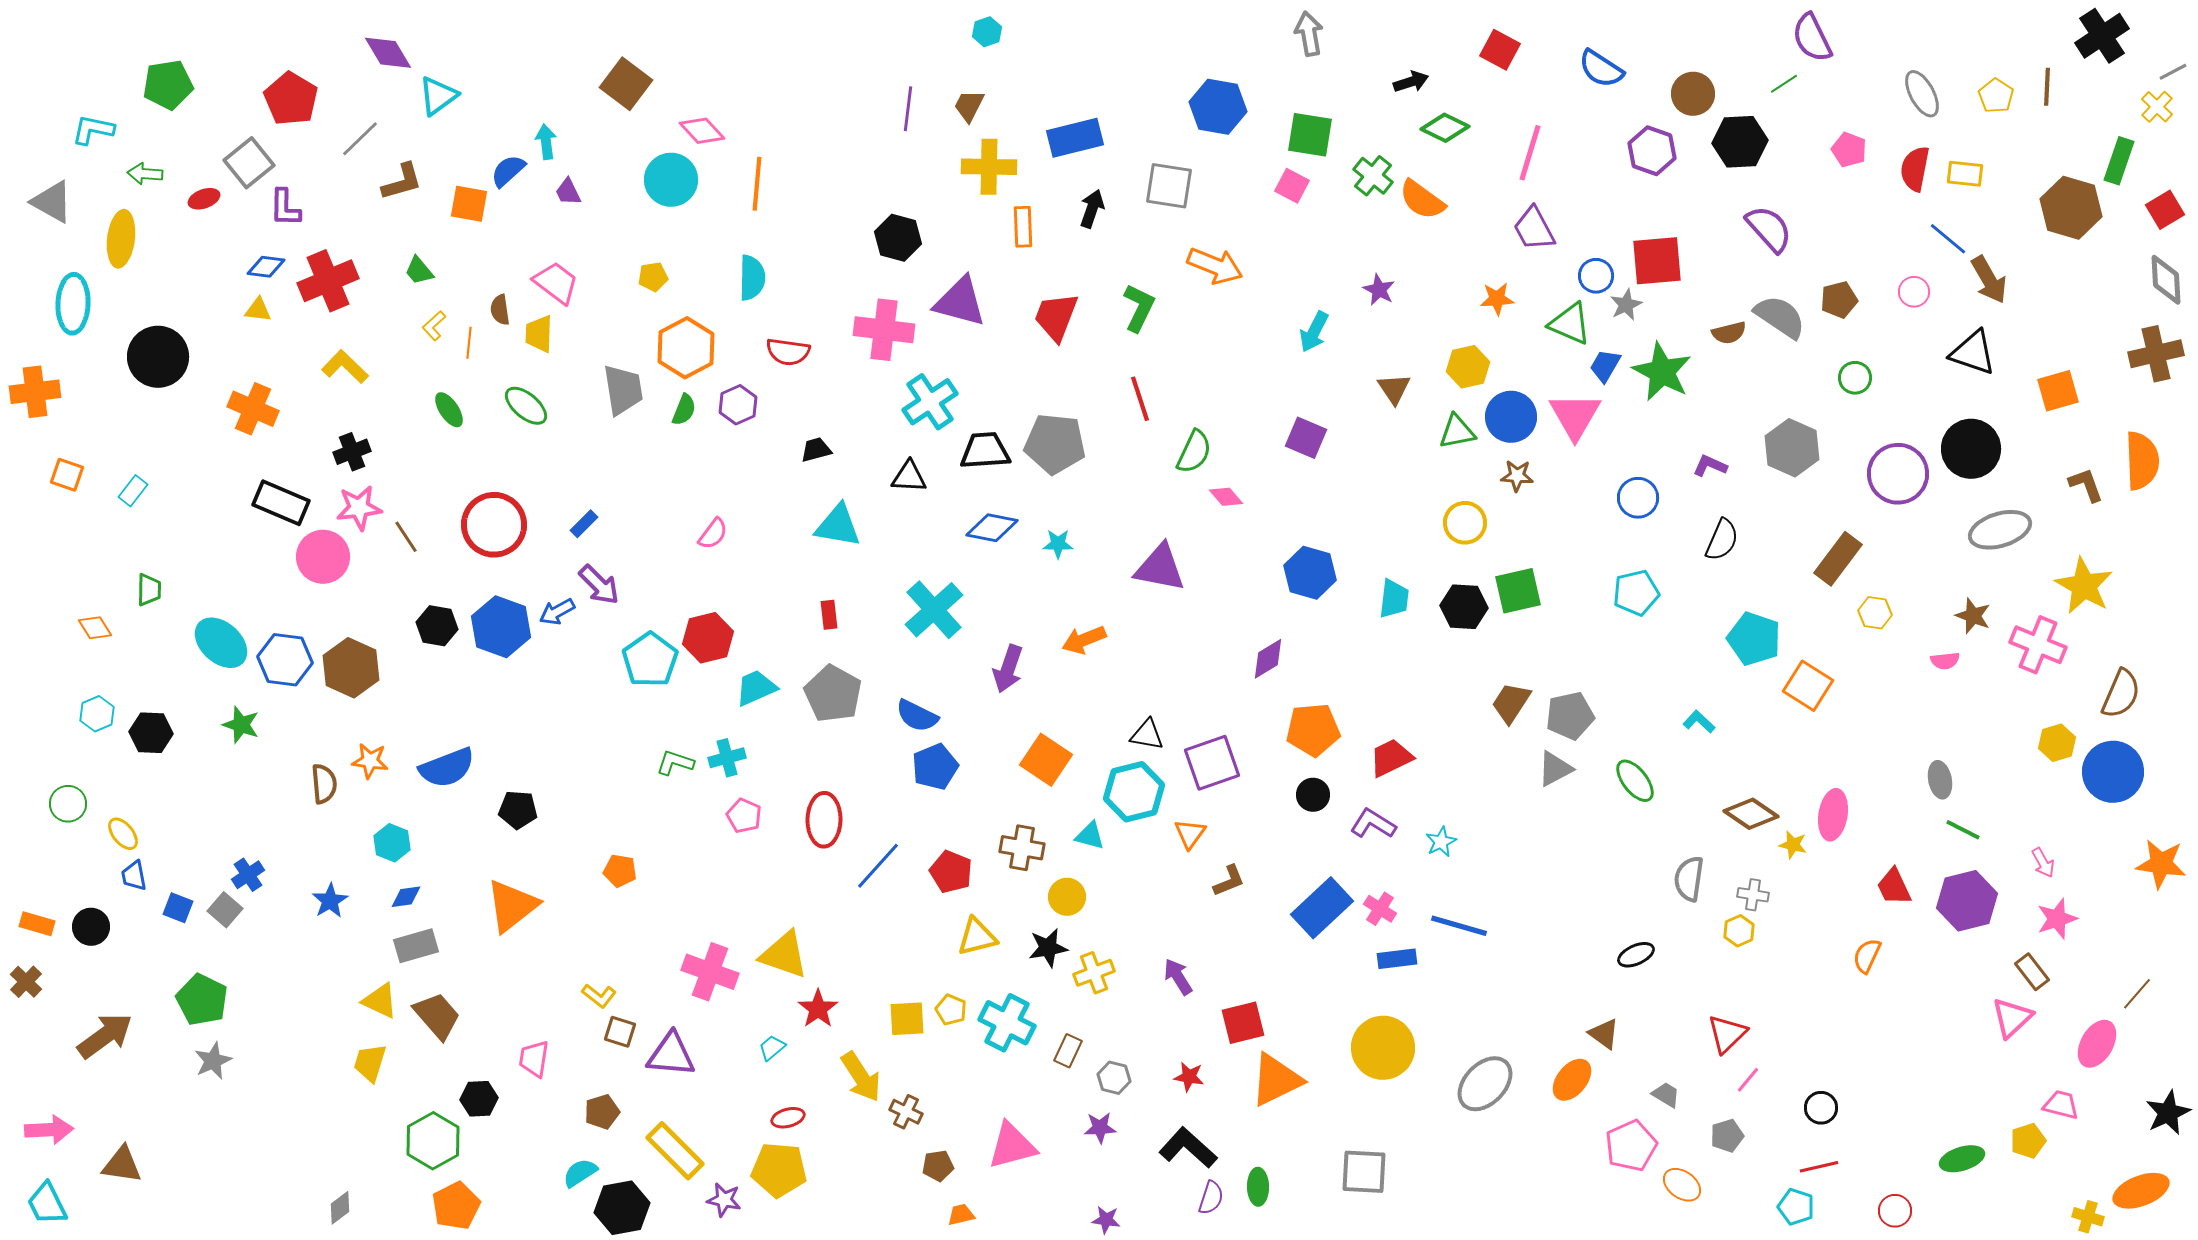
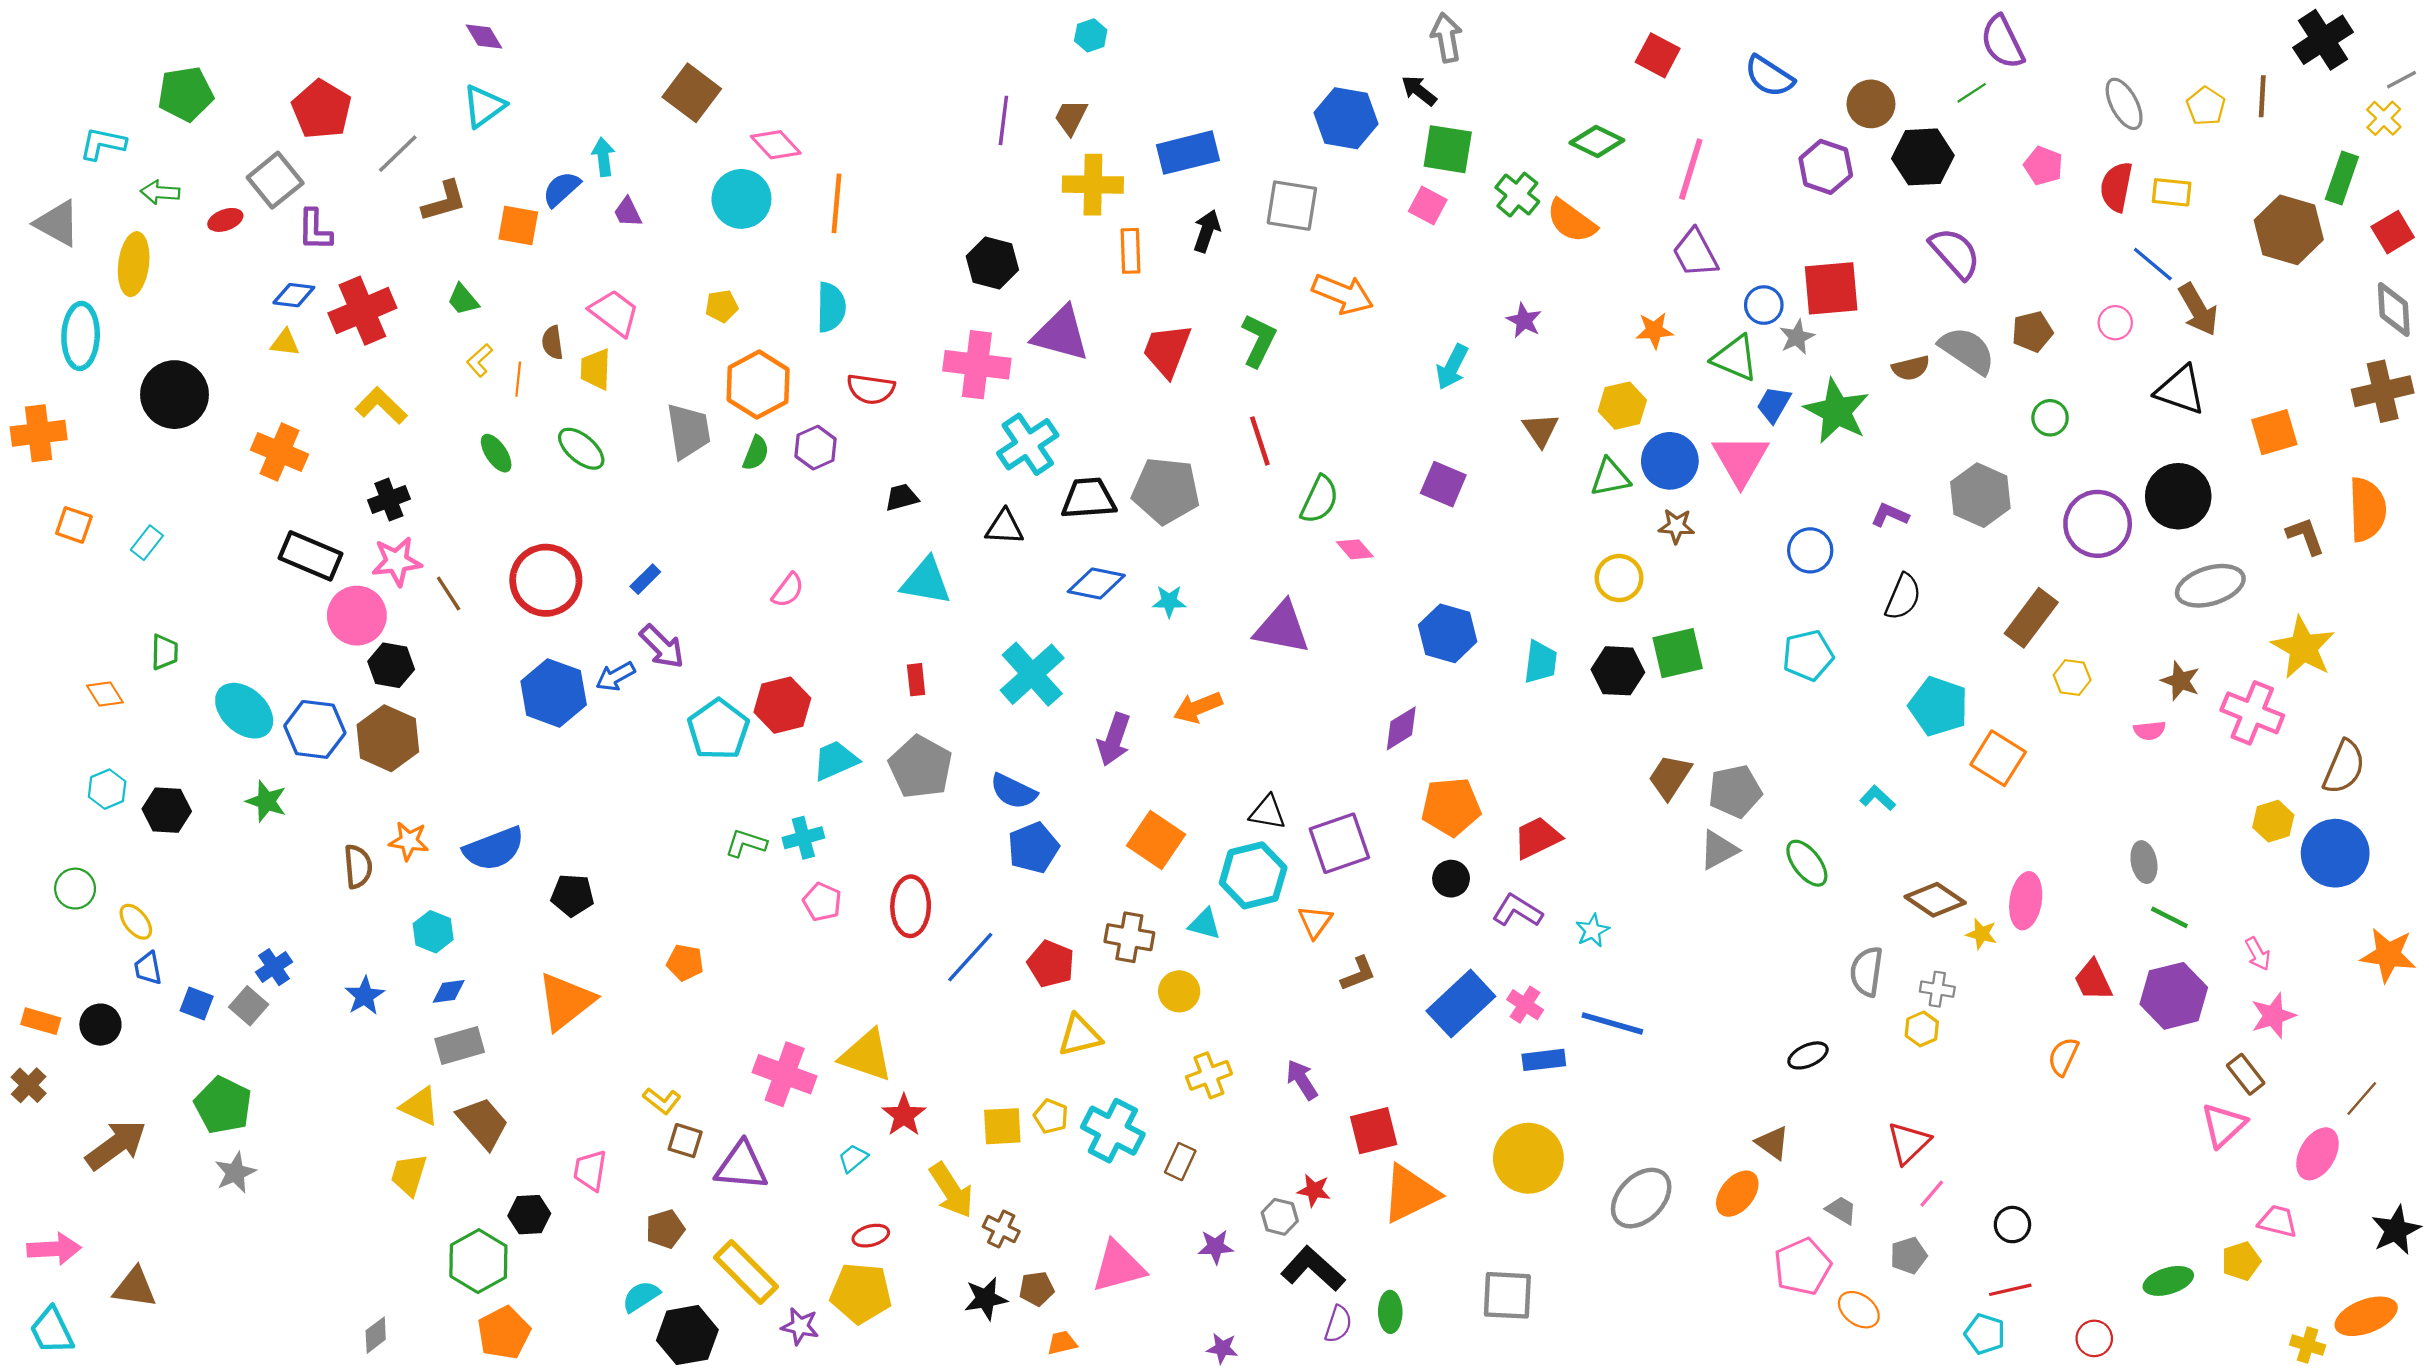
purple diamond: (388, 53) -> (484, 36), moved, size x0.7
black arrow: (1411, 82) -> (1419, 91), moved, turned -124
black hexagon: (437, 626) -> (391, 665), moved
black star: (1048, 948) -> (986, 1299), moved
gray hexagon: (1114, 1078) -> (1280, 1217), moved

